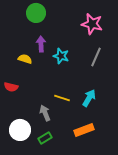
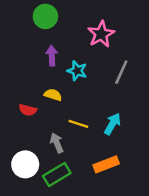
pink star: (92, 24) -> (101, 34), moved, turned 30
yellow semicircle: (25, 59) -> (53, 95), moved
red semicircle: (11, 87) -> (28, 110), moved
green rectangle: (45, 138) -> (57, 174), size x1.5

